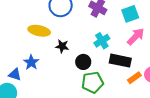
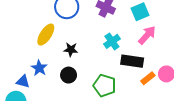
yellow ellipse: (39, 31) -> (46, 35), turned -65
black circle: (83, 62) -> (69, 75), moved
green pentagon: (93, 82) -> (105, 86), turned 30

